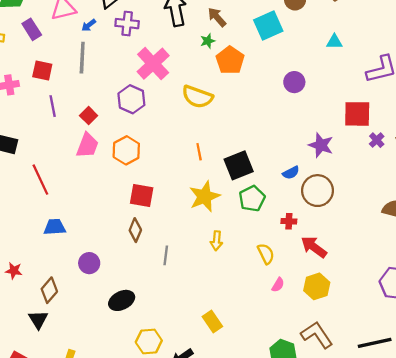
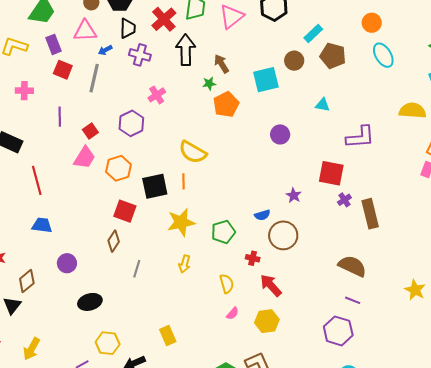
pink cross: (153, 64) -> (157, 95), size x0.6
red square: (42, 70) -> (63, 70), moved
yellow semicircle: (197, 97) -> (193, 152), moved
purple star: (321, 145) -> (294, 195), size x0.7
black square: (239, 165) -> (155, 186), moved

